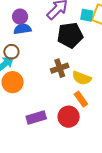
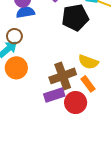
brown cross: (60, 68) -> (63, 76), moved, size x1.4
purple rectangle: (36, 118) -> (54, 95), moved

